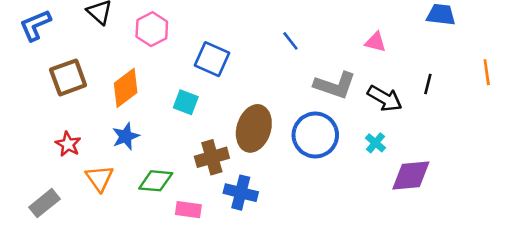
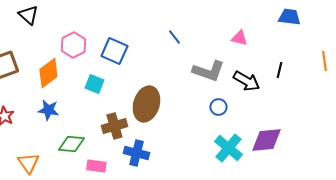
pink hexagon: (152, 29) -> (73, 45), moved
blue circle: (315, 135) -> (218, 107), moved, size x0.5
blue star: (126, 136) -> (48, 110), turned 30
cyan cross: (375, 143) -> (228, 148), moved, size x1.8
orange triangle: (99, 178) -> (28, 163), moved

